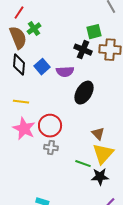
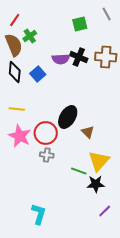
green square: (94, 32) -> (80, 24), moved
purple semicircle: (65, 72) -> (61, 59), moved
black ellipse: (84, 93) -> (68, 117), moved
brown triangle: (98, 134) -> (88, 132), moved

